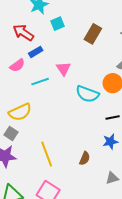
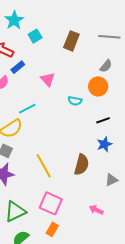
cyan line: (40, 82) -> (27, 109), moved
cyan semicircle: (87, 94) -> (75, 101), size x0.6
brown semicircle: (85, 158) -> (82, 165), size x1.5

